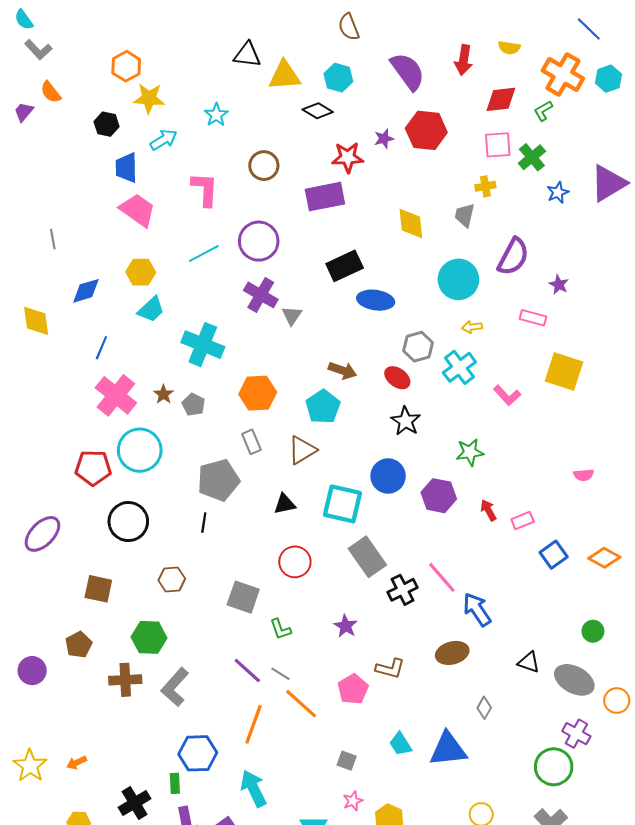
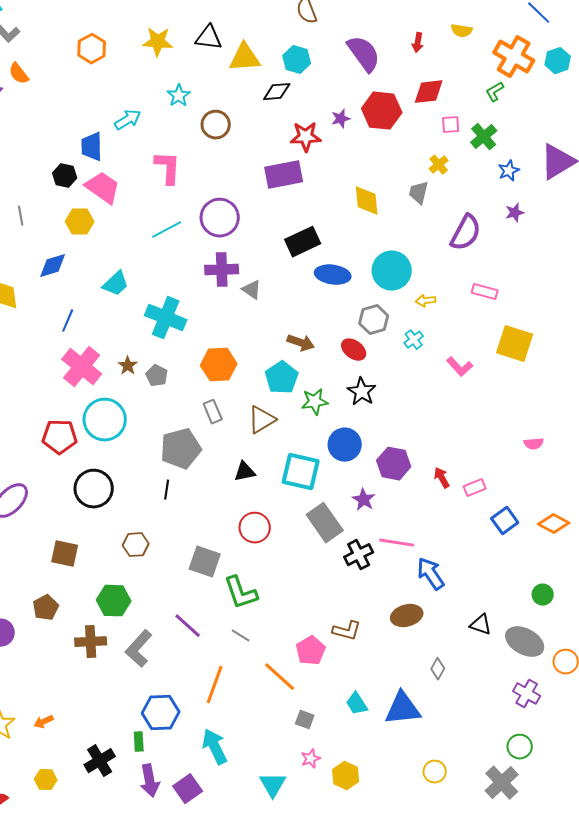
red arrow: (464, 60) -> (418, 43), size x0.7
yellow star: (149, 98) -> (158, 42), moved
red diamond: (501, 99) -> (429, 92), moved
black diamond: (318, 111) -> (277, 92), turned -36
black hexagon: (107, 124) -> (65, 176), moved
pink square: (498, 145) -> (451, 125), size x0.7
brown circle: (264, 166) -> (216, 125), moved
yellow cross: (485, 186) -> (439, 165), turned -30
yellow hexagon: (141, 272) -> (80, 222), moved
cyan circle: (458, 279) -> (392, 271), moved
purple star: (559, 285) -> (515, 213), moved, turned 30
purple cross: (261, 295) -> (222, 270), turned -32
gray triangle: (292, 316) -> (252, 290), turned -30
cyan cross: (459, 367) -> (414, 340), size x0.6
green star: (470, 452) -> (315, 402), moved
pink line: (442, 577) -> (397, 543), turned -40
purple star: (346, 626) -> (364, 500), moved
green L-shape: (280, 629) -> (241, 593), size x1.6
purple line: (247, 671) -> (188, 626), moved
orange line: (301, 704) -> (280, 677), moved
green circle: (554, 767) -> (520, 747), moved, size x0.7

